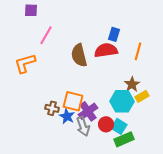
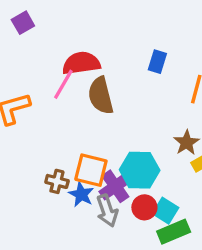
purple square: (31, 10) -> (23, 23), turned -32
pink line: (46, 35) -> (63, 84), moved
red semicircle: (106, 50) -> (81, 63), moved
cyan hexagon: (122, 101) -> (140, 170), moved

